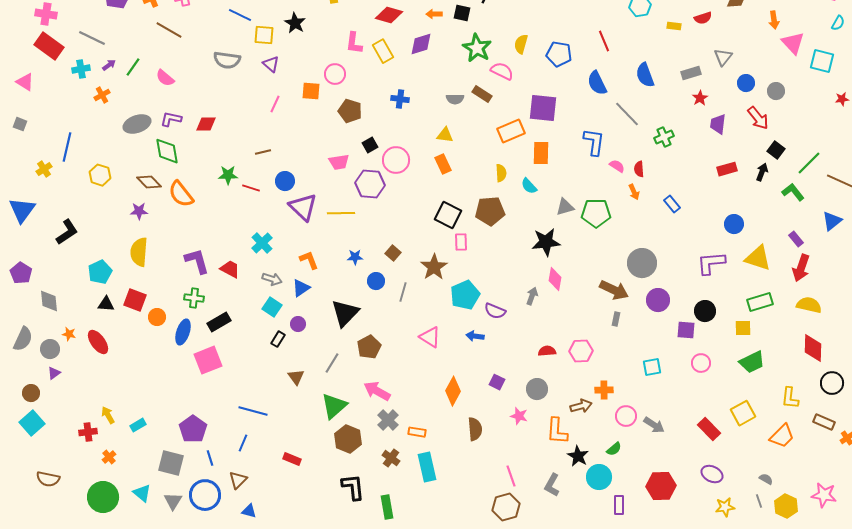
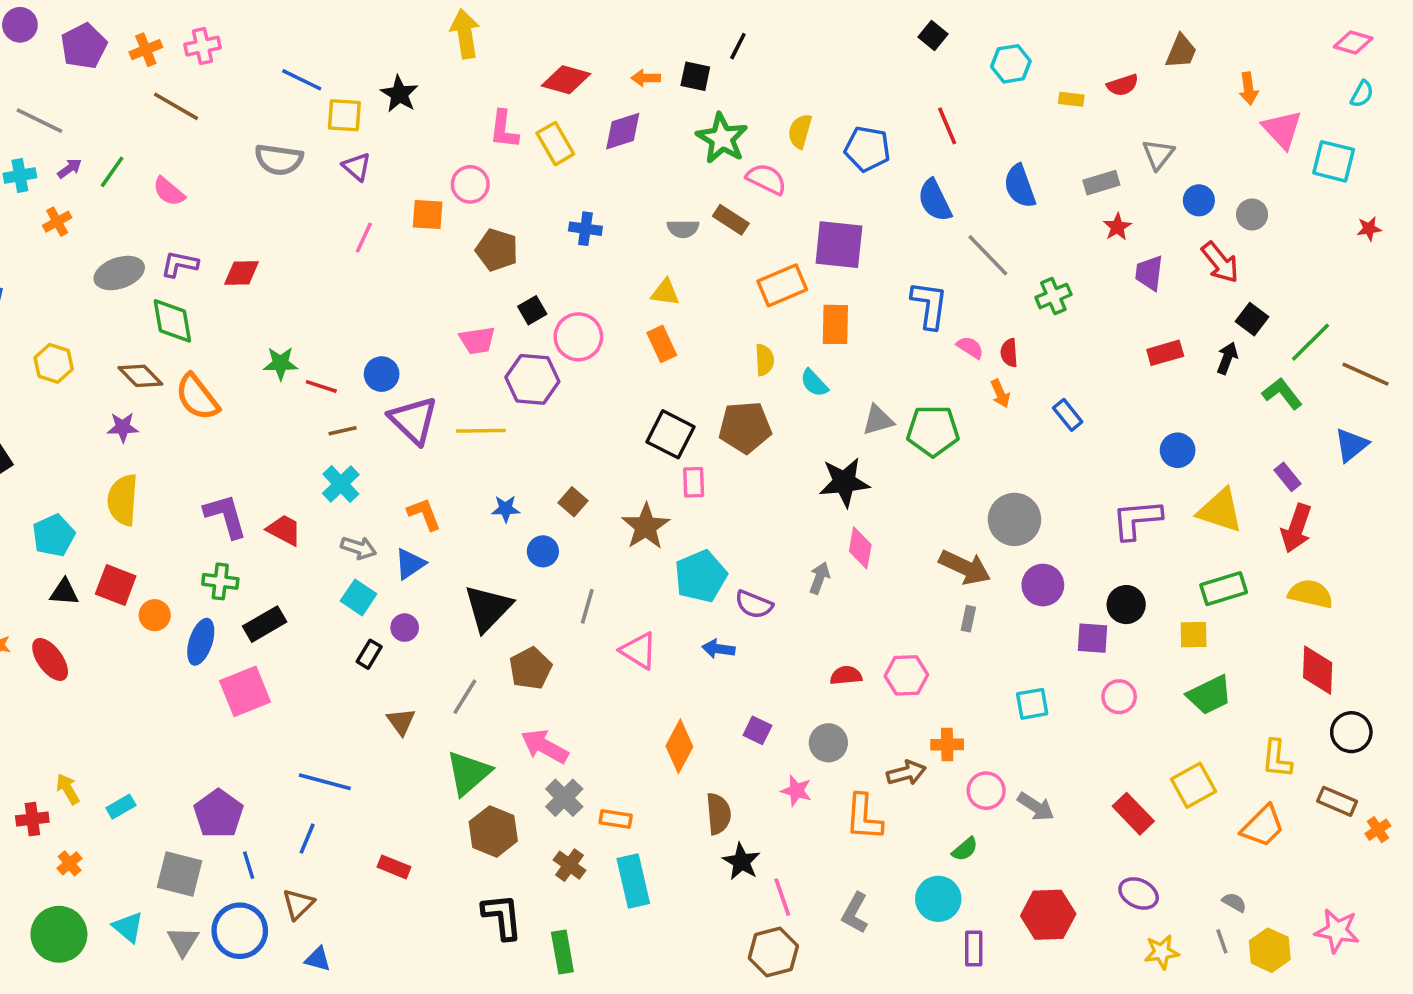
brown line: (263, 152) -> (343, 431), moved
gray line: (403, 292) -> (587, 606), moved
black star: (578, 456) -> (741, 862), moved

